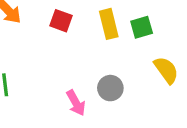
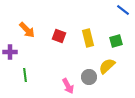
green square: (142, 27) -> (116, 41), moved
yellow semicircle: (166, 70) -> (107, 66), moved, turned -96

